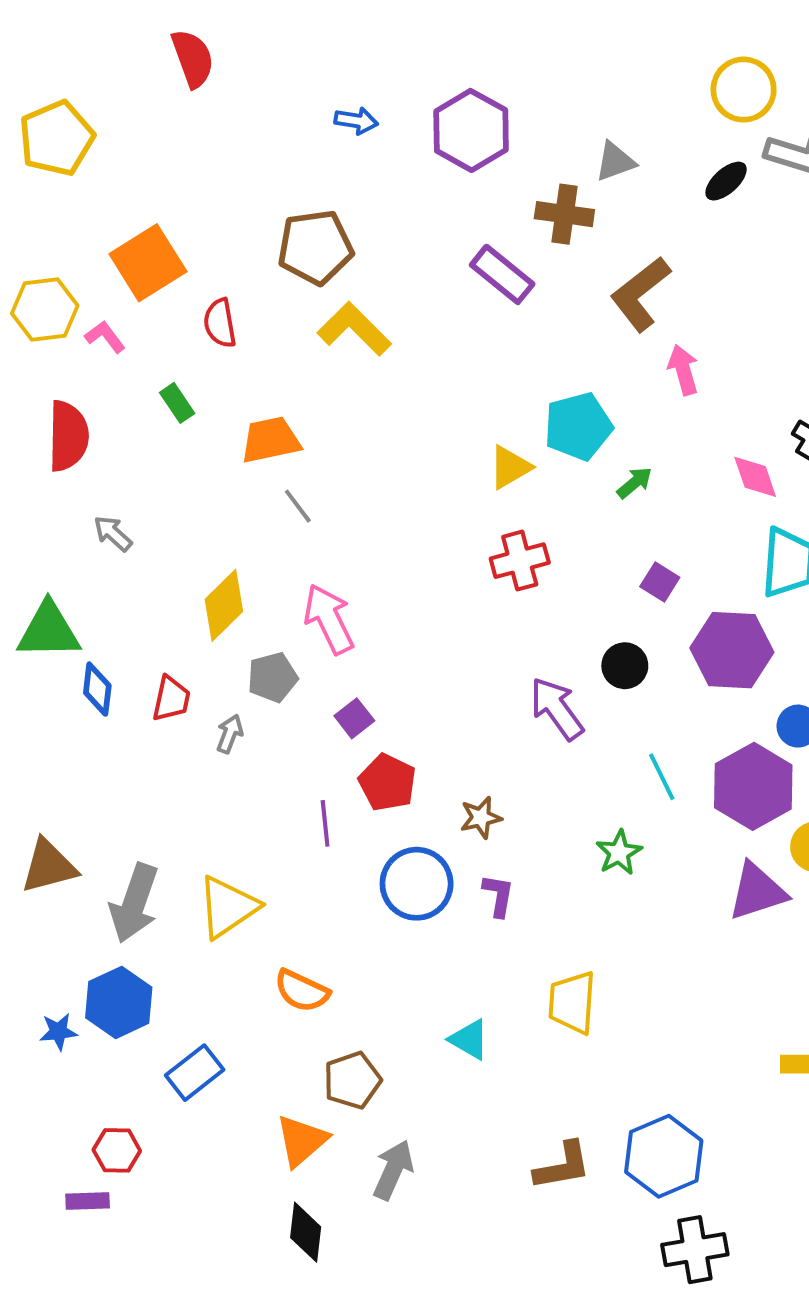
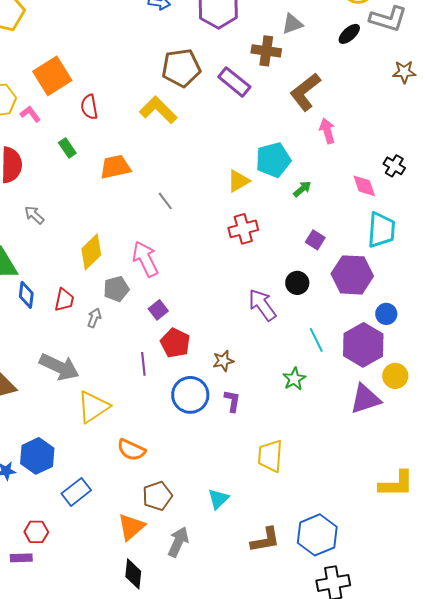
brown pentagon: (315, 247) -> (181, 68), moved
gray line: (298, 506) -> (165, 201), moved
gray arrow: (134, 903) -> (59, 367), moved, turned -84
cyan triangle: (469, 1039) -> (218, 499), moved, turned 45

